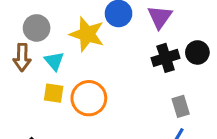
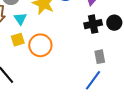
yellow square: (54, 93) -> (18, 40), turned -32

